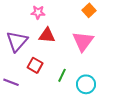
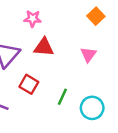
pink triangle: (83, 41) -> (88, 55), size x0.6

